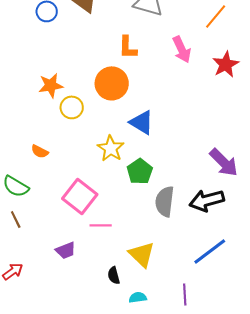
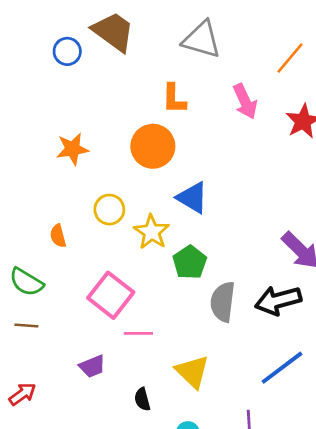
yellow circle: (72, 107) -> (109, 210), moved
orange semicircle: (40, 151) -> (58, 236), turned 48
brown line: (16, 219) -> (26, 325), turned -60
black semicircle: (114, 275) -> (142, 399), moved

